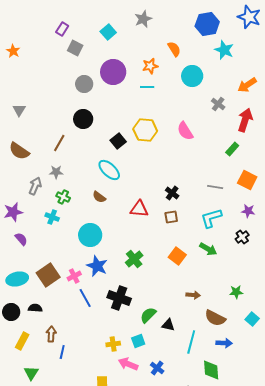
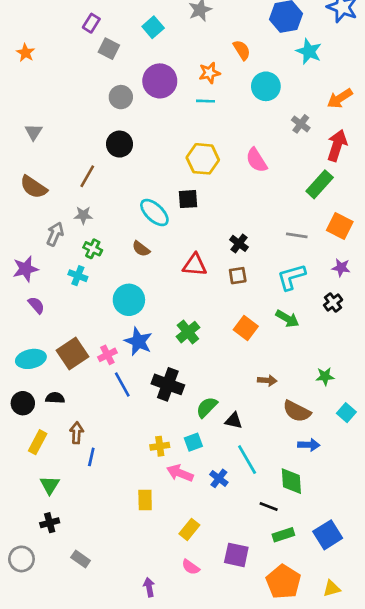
black square: (118, 141) -> (188, 199), moved, turned 35
green rectangle: (232, 149) -> (320, 184), size x1.5
cyan line: (191, 342) -> (247, 460), moved, turned -45

